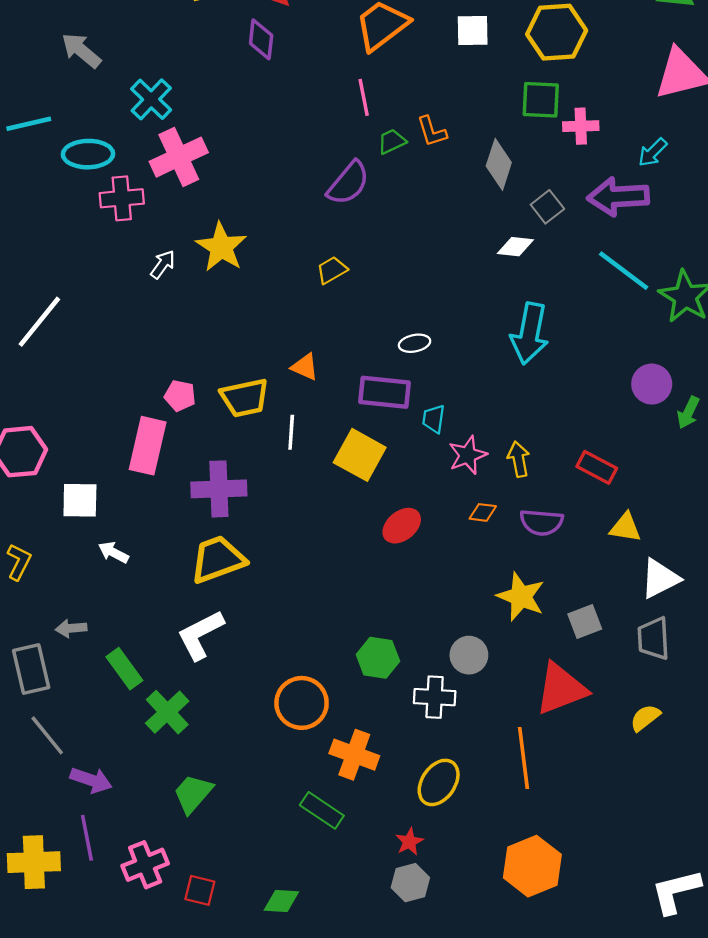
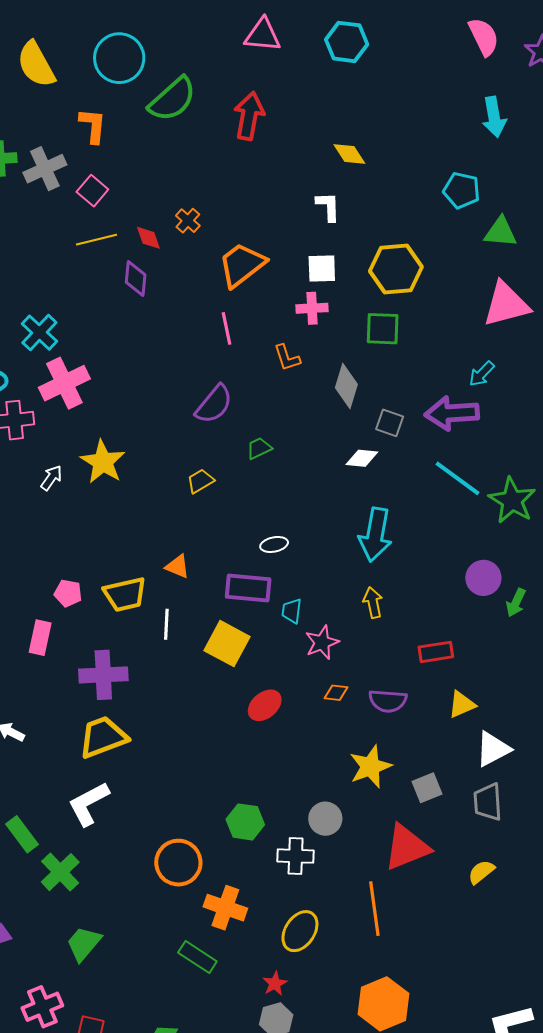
pink cross: (581, 126) -> (312, 308), moved
green trapezoid: (392, 141) -> (259, 448), moved
gray square: (547, 207) -> (390, 423), turned -32
pink rectangle: (148, 446) -> (40, 638), size x0.7
yellow arrow: (519, 459) -> (373, 603), moved
red rectangle: (597, 467) -> (436, 652), turned -36
yellow triangle: (625, 527) -> (462, 704), turned -32
yellow star: (521, 597) -> (370, 767), turned 30

